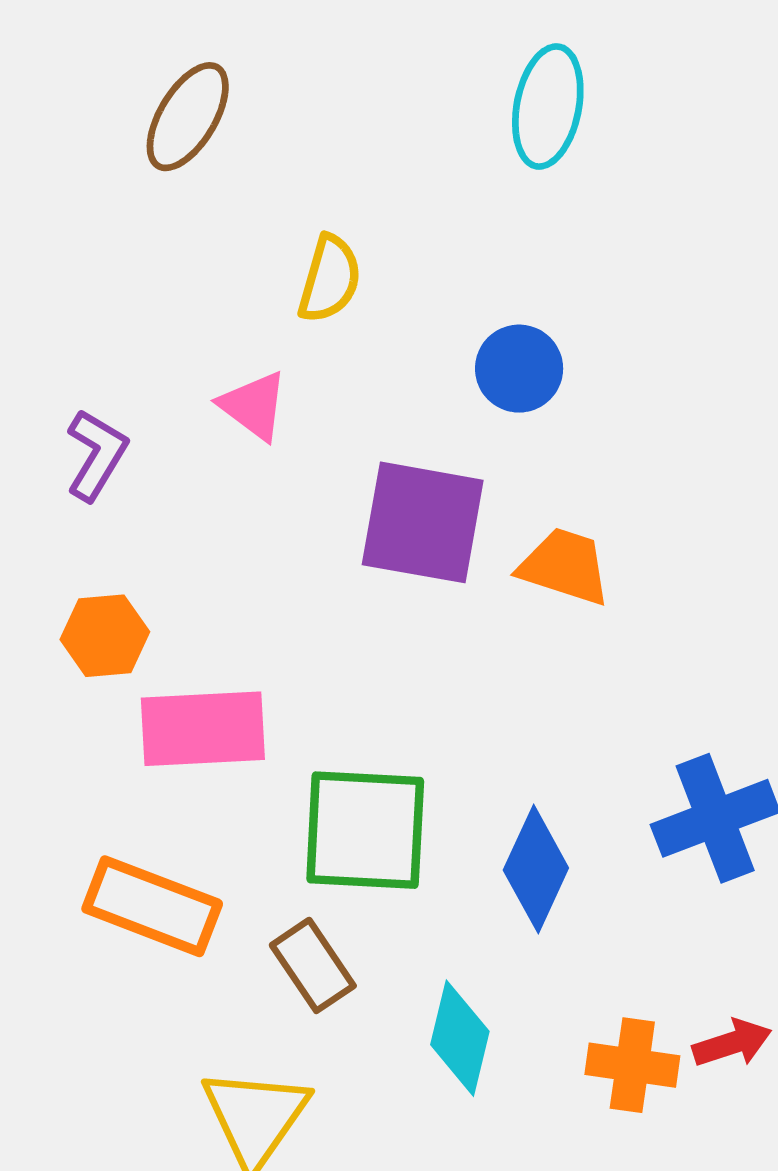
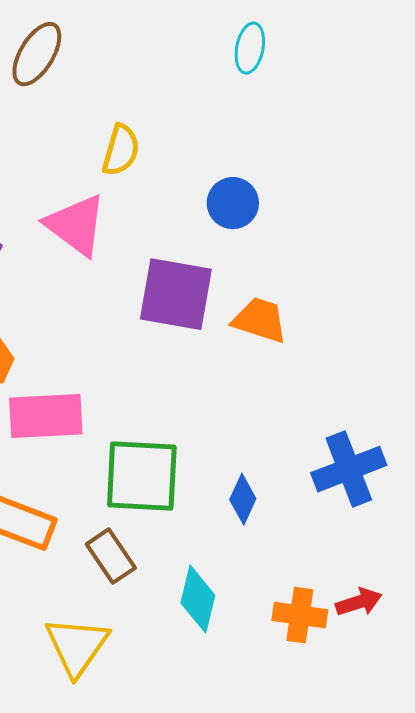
cyan ellipse: (548, 107) -> (250, 48), size x0.7
pink triangle: (254, 406) -> (76, 225), size x1.5
blue diamond: (536, 869) -> (243, 499), size x0.7

